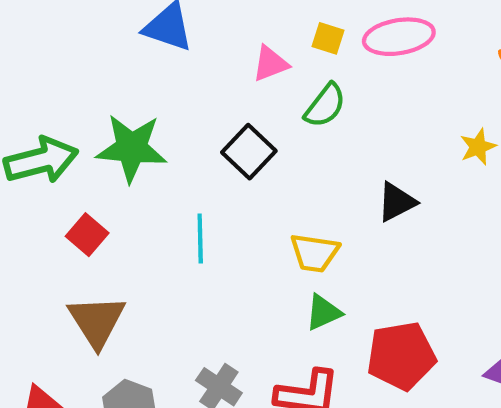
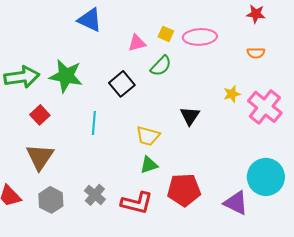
black triangle: (397, 202) -> (190, 116), turned -35

